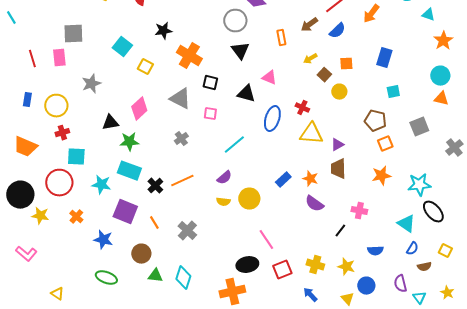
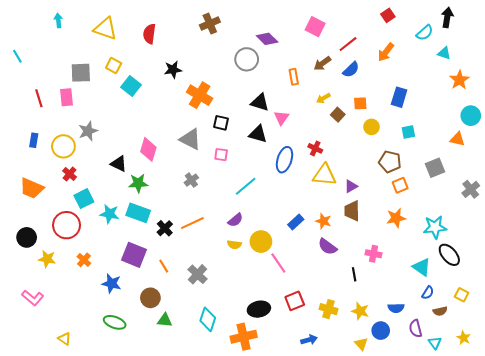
black triangle: (240, 51) -> (260, 102), moved, turned -36
yellow square: (145, 67) -> (114, 65), moved
cyan circle: (440, 76) -> (471, 116), moved
pink triangle: (269, 78) -> (281, 118), turned 42
gray star: (91, 84) -> (88, 131), moved
yellow circle: (339, 92) -> (371, 127), moved
pink diamond: (139, 109) -> (148, 149), turned -30
black triangle: (110, 123) -> (119, 164), turned 36
red cross: (62, 133) -> (70, 174), turned -32
cyan square: (76, 157) -> (84, 199), turned -30
cyan star: (101, 185) -> (109, 214), moved
black circle: (20, 195) -> (27, 237), size x0.7
black line: (340, 231) -> (354, 274), turned -48
pink line: (266, 240) -> (278, 263), moved
blue semicircle: (375, 251) -> (396, 308), moved
red square: (282, 270) -> (295, 301), moved
cyan diamond: (183, 278) -> (208, 319), moved
blue arrow: (310, 295) -> (309, 340), moved, turned 119

